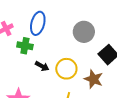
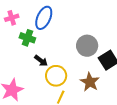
gray circle: (84, 32) -> (87, 46), moved
yellow circle: (66, 69) -> (56, 76), moved

